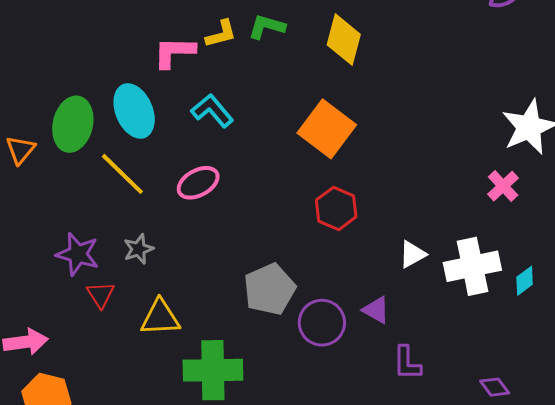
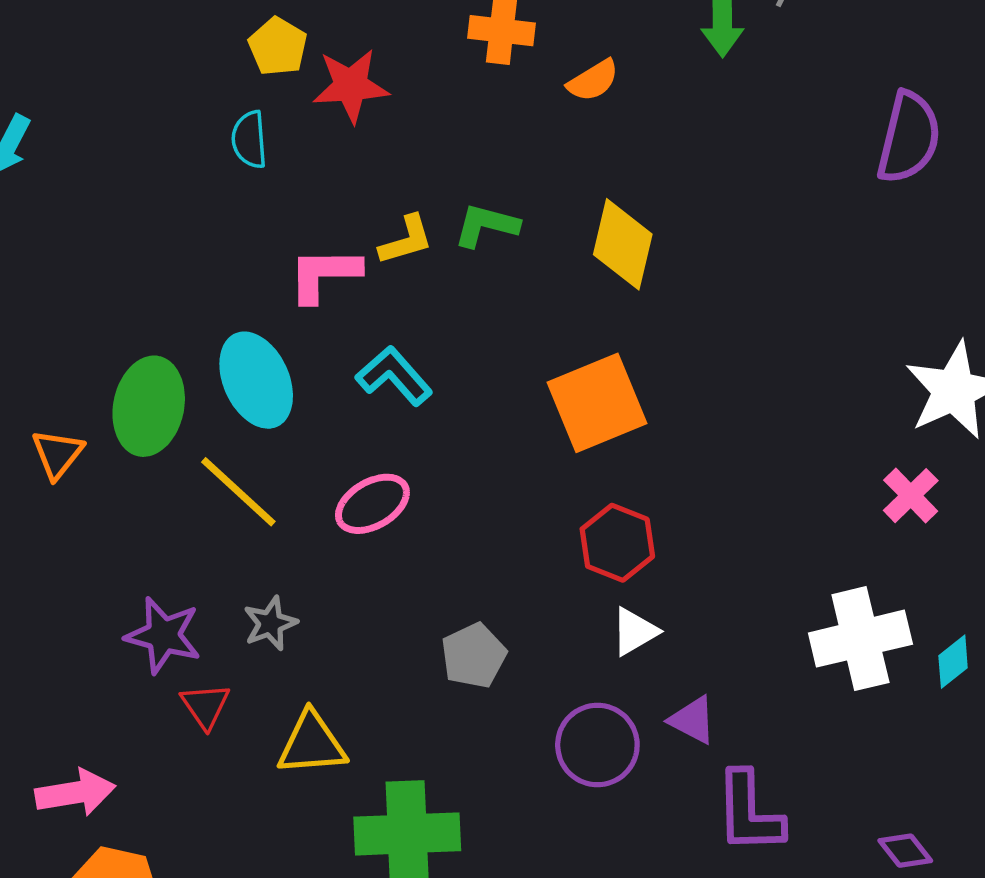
orange square: (327, 129) -> (597, 403), turned 32
white triangle: (412, 254) -> (635, 632), moved
gray pentagon: (270, 289) -> (474, 656), moved, size x0.7
purple L-shape: (407, 363) -> (749, 812), size x1.4

